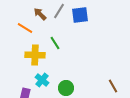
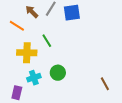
cyan cross: (42, 80) -> (34, 78), turned 32
green circle: (66, 88) -> (58, 73), moved

